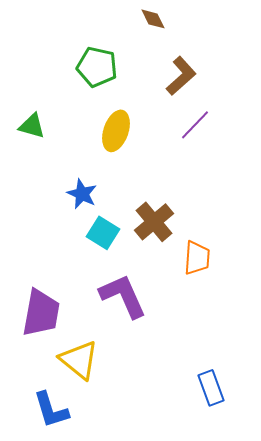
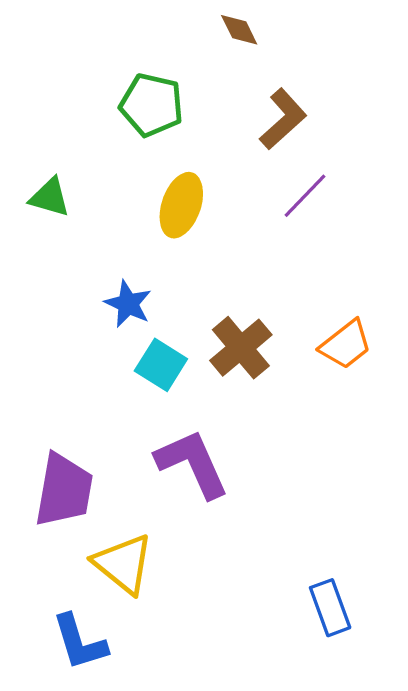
orange trapezoid: (197, 258) -> (346, 345), moved, turned 48

